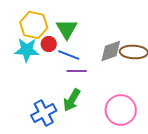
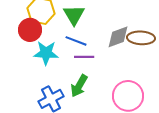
red circle: (49, 44) -> (30, 30), moved, size x1.5
cyan star: (27, 50) -> (46, 53), moved

